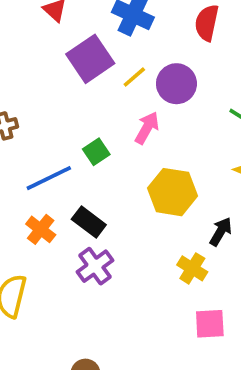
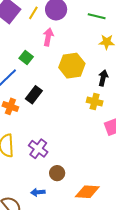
black rectangle: (89, 222) -> (34, 95), turned -72
purple cross: (95, 266) -> (38, 149), moved

